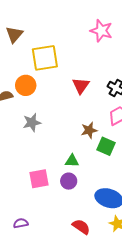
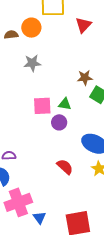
red triangle: (81, 86) -> (83, 25), moved
pink square: (39, 179) -> (42, 106), moved

